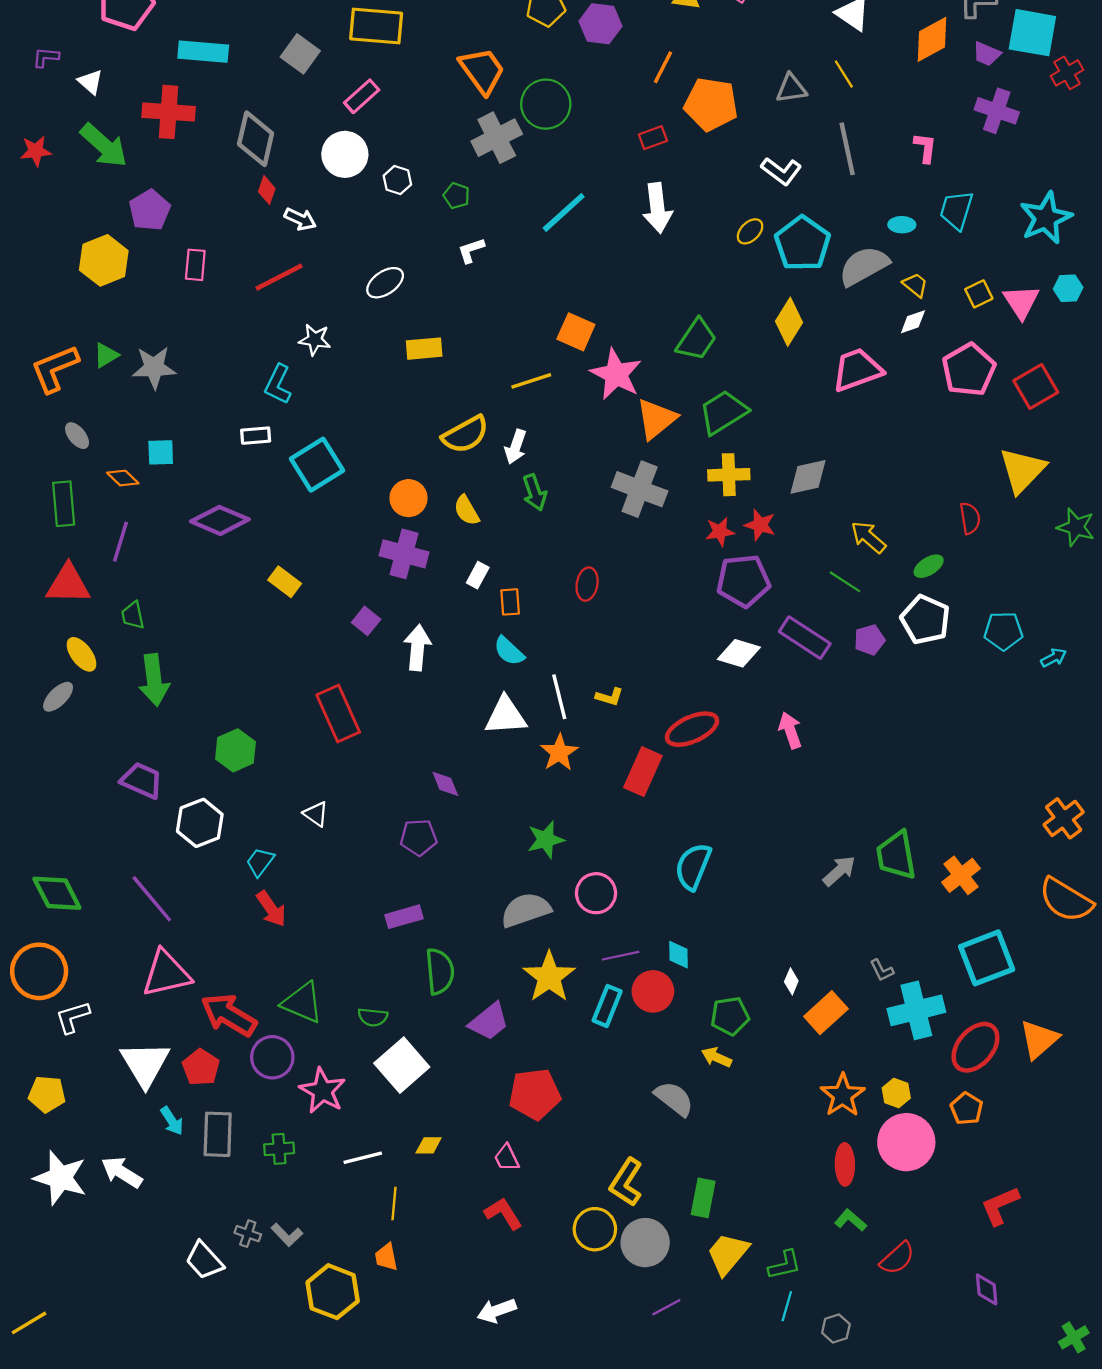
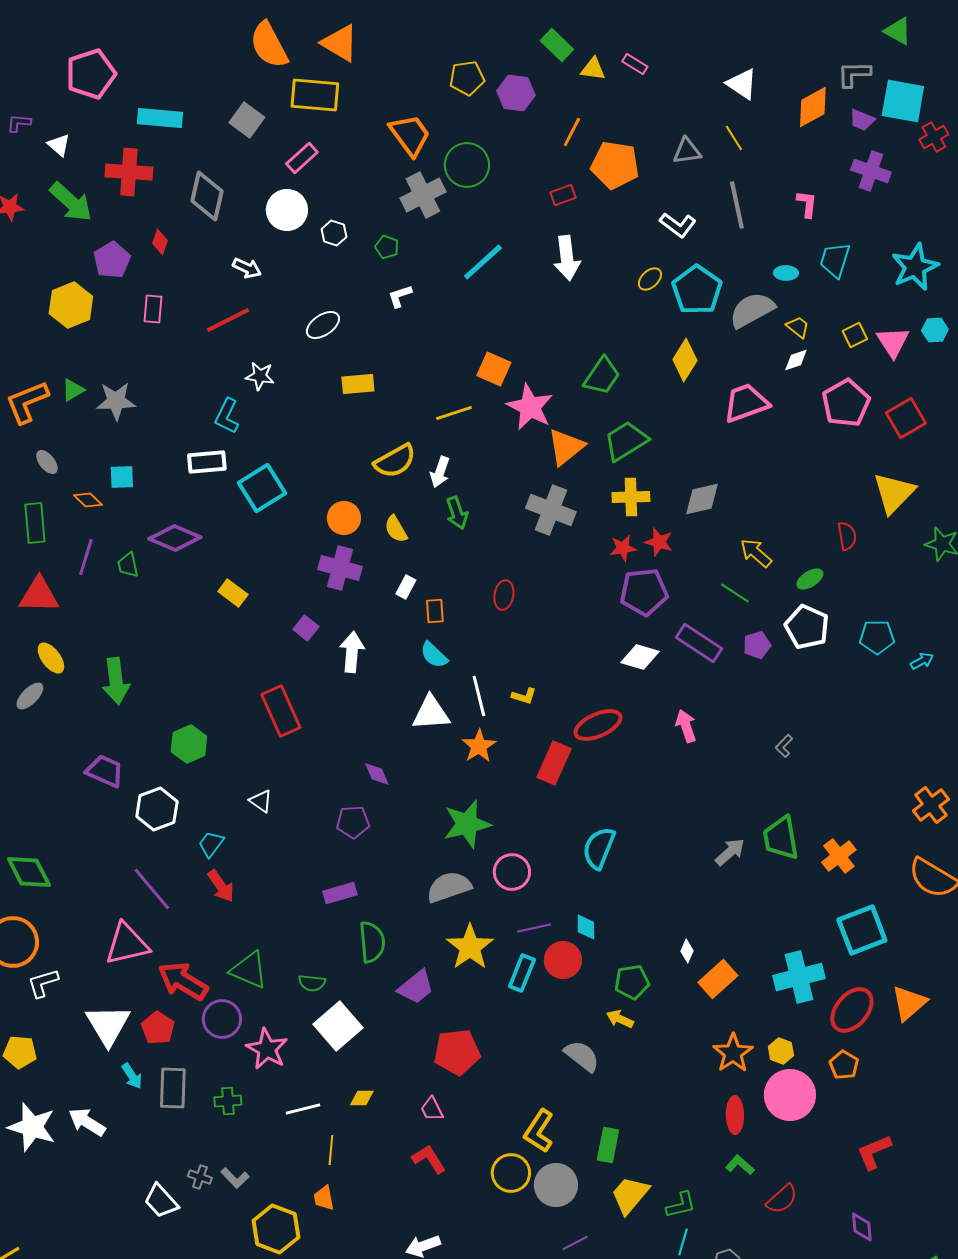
red diamond: (267, 190) -> (160, 242), moved
white rectangle: (256, 436) -> (207, 462), size x1.4
green trapezoid: (133, 615) -> (128, 565), moved
green star: (546, 840) -> (467, 824), size x1.4
purple line: (152, 899) -> (152, 889), moved
gray L-shape: (882, 970) -> (784, 746), moved, turned 70

